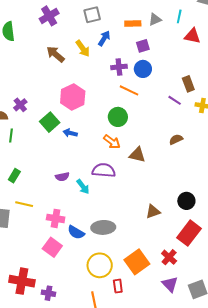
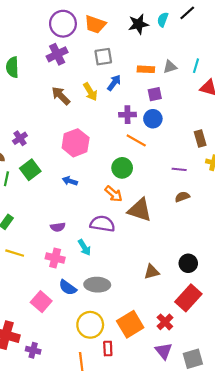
purple line: (175, 100) -> (179, 169), moved, turned -32
purple cross: (20, 105) -> (20, 138), moved
green square: (50, 122) -> (30, 170), moved
brown triangle: (137, 155) -> (140, 210), size x1.4
cyan arrow: (83, 187) -> (84, 247), moved
pink cross: (56, 218) -> (55, 258), moved

